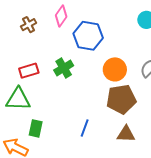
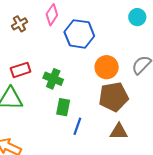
green cross: (64, 68) -> (53, 79), moved, turned -36
green rectangle: (36, 128) -> (63, 107), moved

